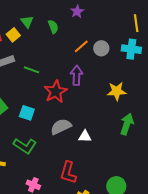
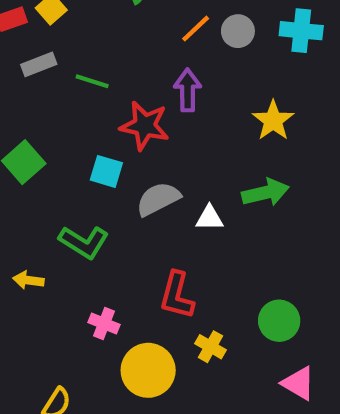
yellow star: (117, 91) -> (273, 120), turned -30
red star: (56, 92) -> (145, 126), turned -30
cyan square: (27, 113) -> (106, 171), moved
green arrow: (127, 124) -> (265, 193), moved, turned 60

